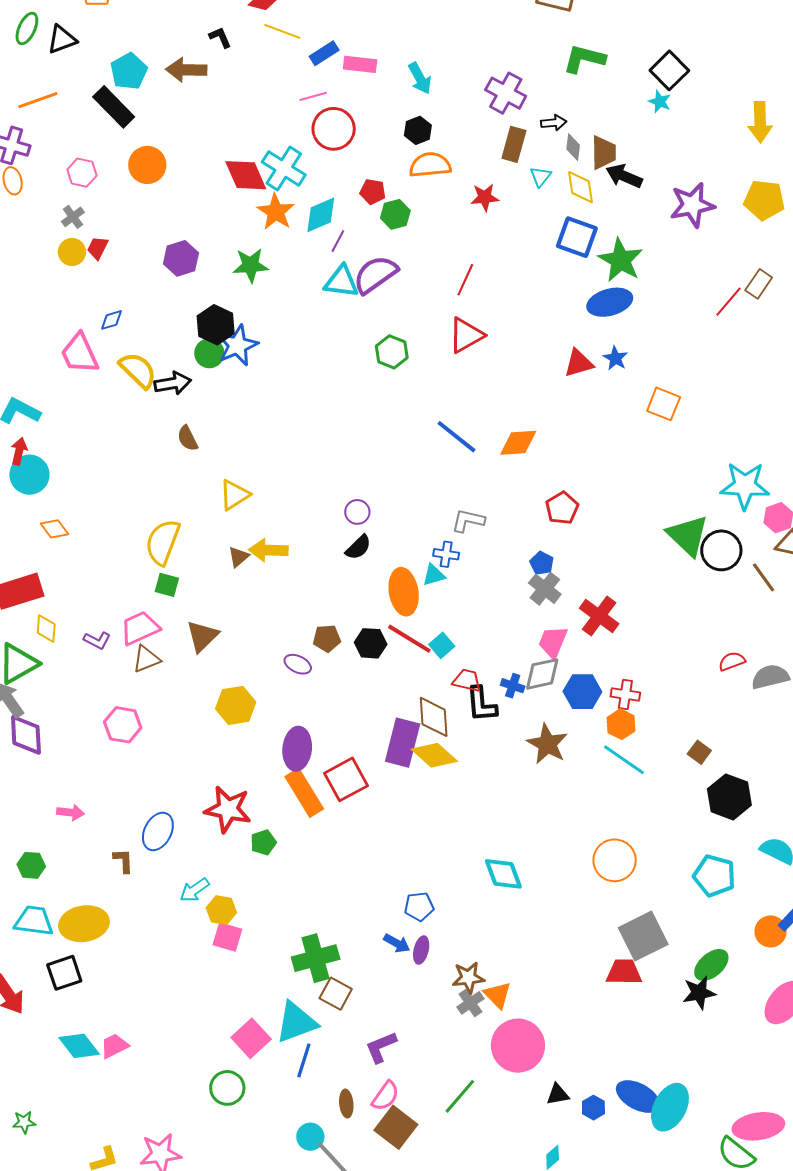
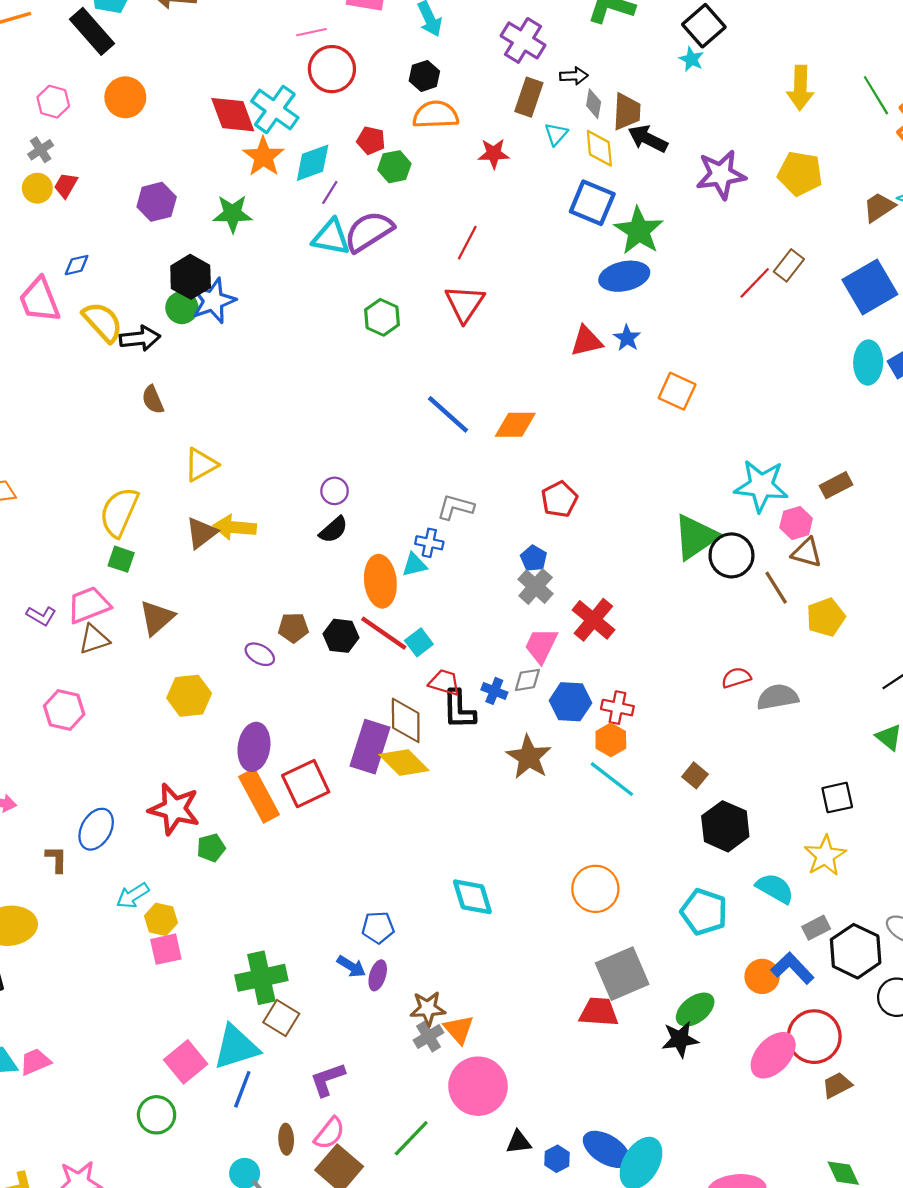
red triangle: (466, 335) -> (465, 304), turned -30
green triangle: (688, 536) -> (696, 537), turned 39
brown triangle: (239, 557) -> (201, 533), size x1.4
gray diamond: (542, 674) -> (527, 680), size x0.7
pink square: (227, 937) -> (166, 949), turned -32

